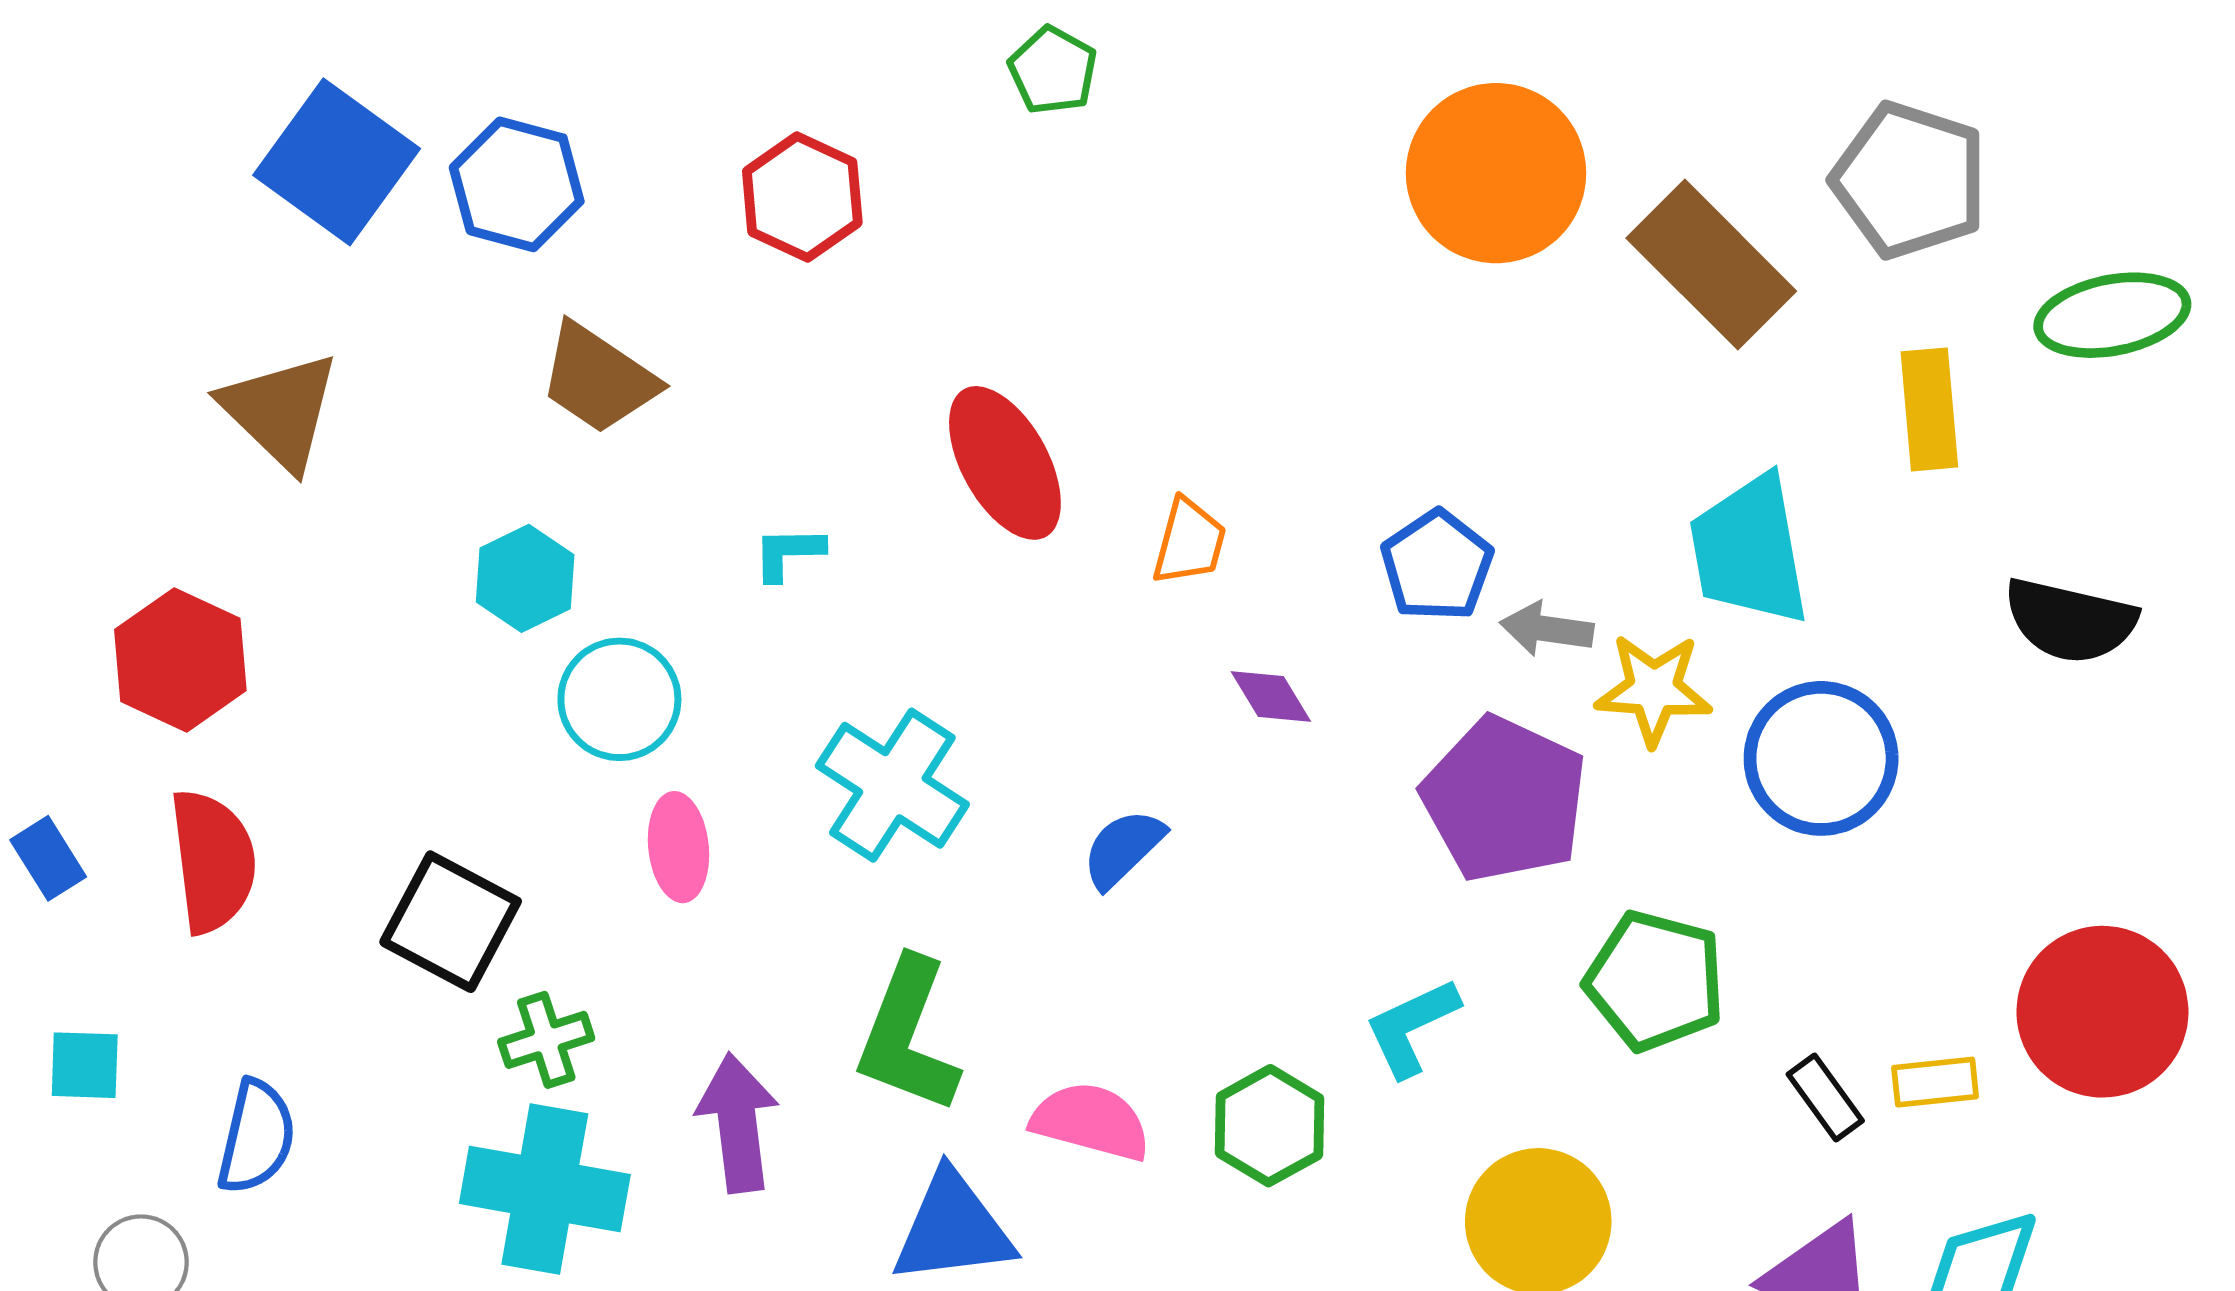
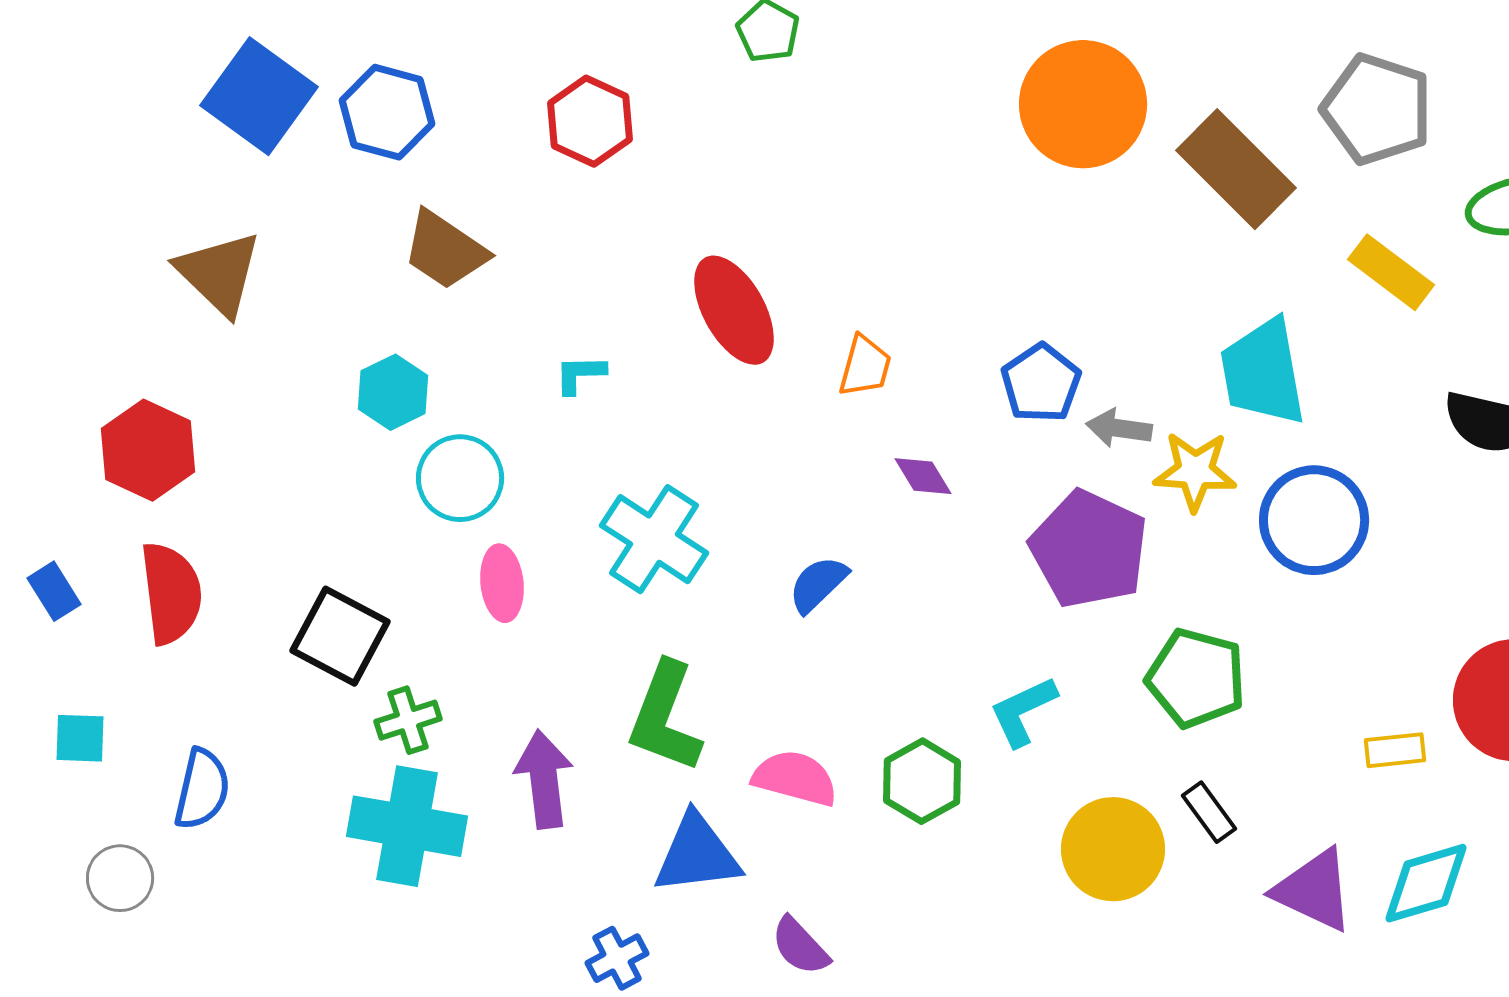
yellow rectangle: (1929, 409) -> (1391, 272), turned -48
black rectangle: (1825, 1098) -> (1209, 812), moved

